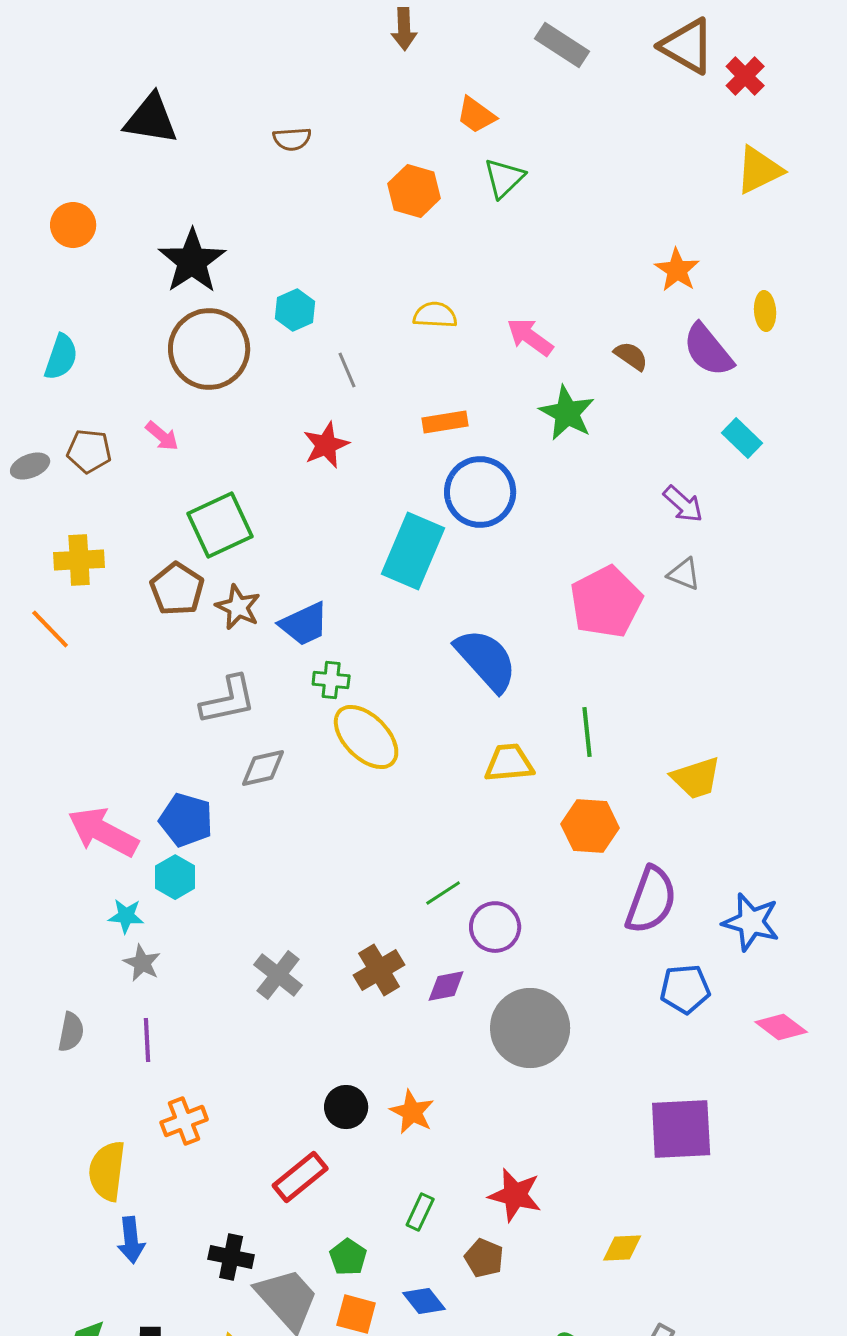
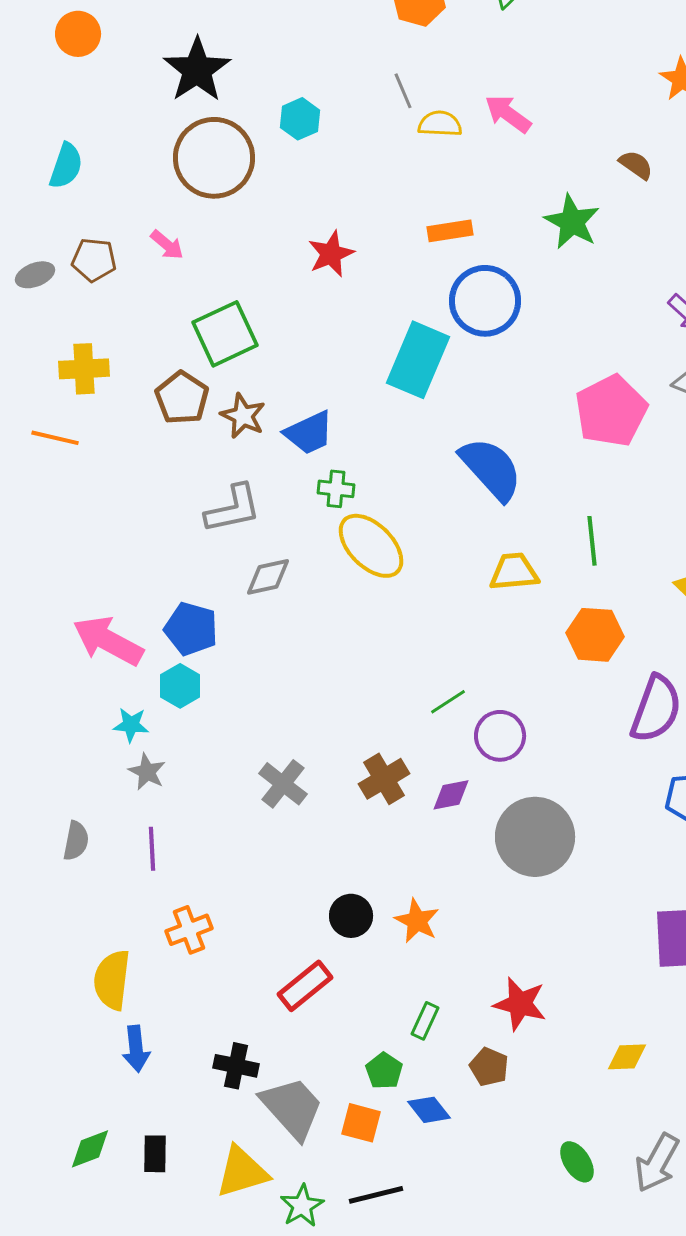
pink arrow: (530, 337) -> (508, 114), moved
gray line: (347, 370) -> (403, 91), moved
orange line: (50, 629) -> (55, 438), turned -33
green pentagon: (348, 1257) -> (384, 1071), moved

